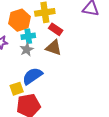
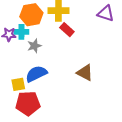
cyan cross: (28, 36) -> (21, 32), moved
brown triangle: (54, 48) -> (85, 73), moved

